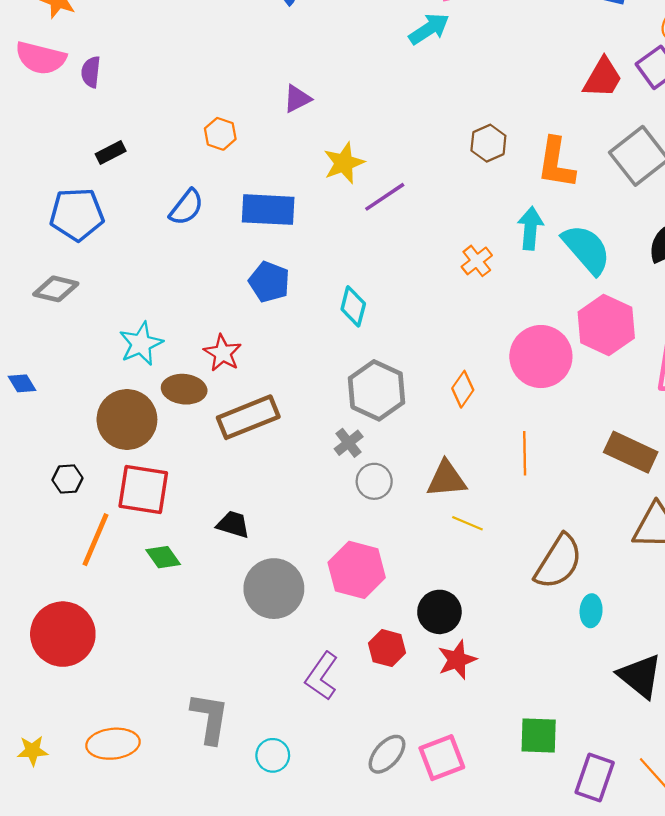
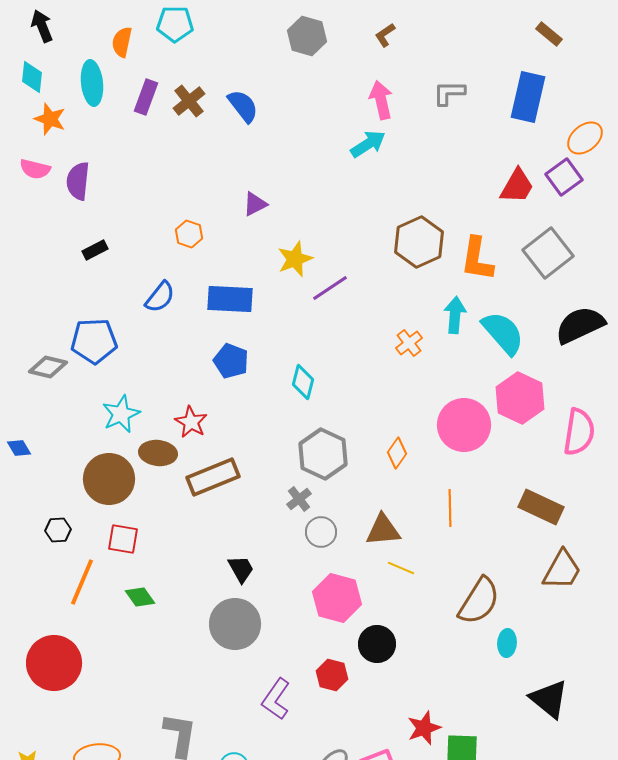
pink semicircle: (41, 58) -> (35, 169), size x0.7
purple semicircle: (91, 72) -> (78, 181), size x1.4
brown hexagon: (488, 143) -> (419, 242), size x1.6
blue pentagon: (77, 214) -> (94, 341), moved
red square: (143, 489) -> (123, 539), size x0.7
black trapezoid: (233, 524) -> (241, 569), moved, turned 44
pink hexagon: (357, 570) -> (337, 598), moved
red star: (457, 660) -> (424, 728), moved

